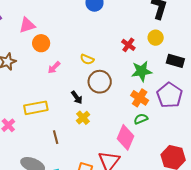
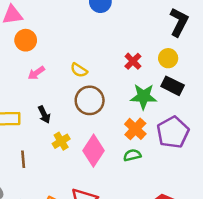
black rectangle: (175, 61) -> (173, 86), moved
black arrow: (77, 97) -> (44, 114), moved
pink diamond: (125, 137) -> (94, 151), moved

